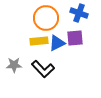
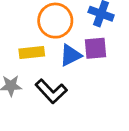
yellow rectangle: (39, 41) -> (32, 52), moved

